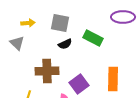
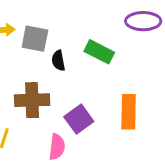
gray square: (60, 23) -> (35, 39), moved
black semicircle: (65, 44) -> (58, 61), turned 104

